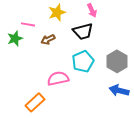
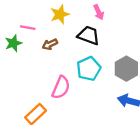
black trapezoid: (83, 31) -> (89, 35), turned -145
pink semicircle: (58, 78) -> (61, 87), turned 125

